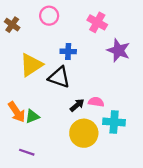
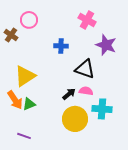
pink circle: (49, 16) -> (29, 20), moved
brown cross: (12, 25) -> (11, 35), moved
yellow triangle: (31, 65) -> (25, 76), moved
black triangle: (59, 77) -> (85, 69), moved

